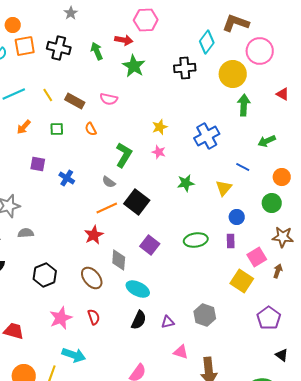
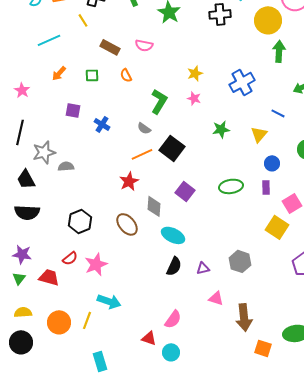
yellow line: (48, 95) -> (83, 20), moved
gray semicircle: (26, 233) -> (66, 166), moved
red semicircle: (94, 317) -> (70, 258), moved, turned 70

